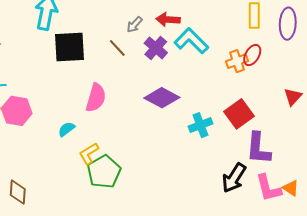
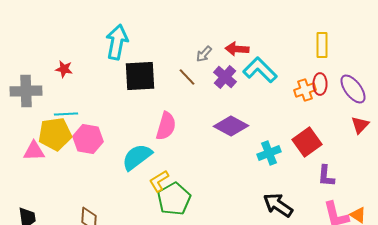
purple ellipse: (288, 24) -> (353, 89), moved, turned -40
red ellipse: (252, 55) -> (320, 84), turned -30
cyan semicircle: (66, 129) -> (137, 157), size x1.8
purple L-shape: (258, 148) -> (326, 176), size x0.7
black arrow: (234, 178) -> (278, 205), moved, turned 92

